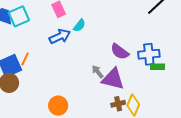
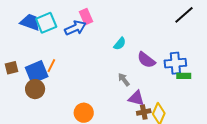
cyan semicircle: (79, 25) -> (120, 44), moved
blue arrow: (60, 36) -> (75, 28), moved
purple triangle: (113, 79) -> (136, 98), moved, size x0.7

